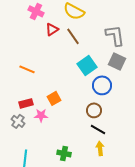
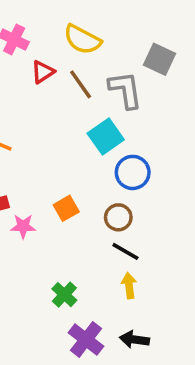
gray L-shape: (115, 35) -> (125, 90), moved
gray square: (117, 61) -> (160, 59), moved
orange square: (54, 98) -> (66, 208), moved
green cross: (64, 153) -> (64, 295), turned 32

